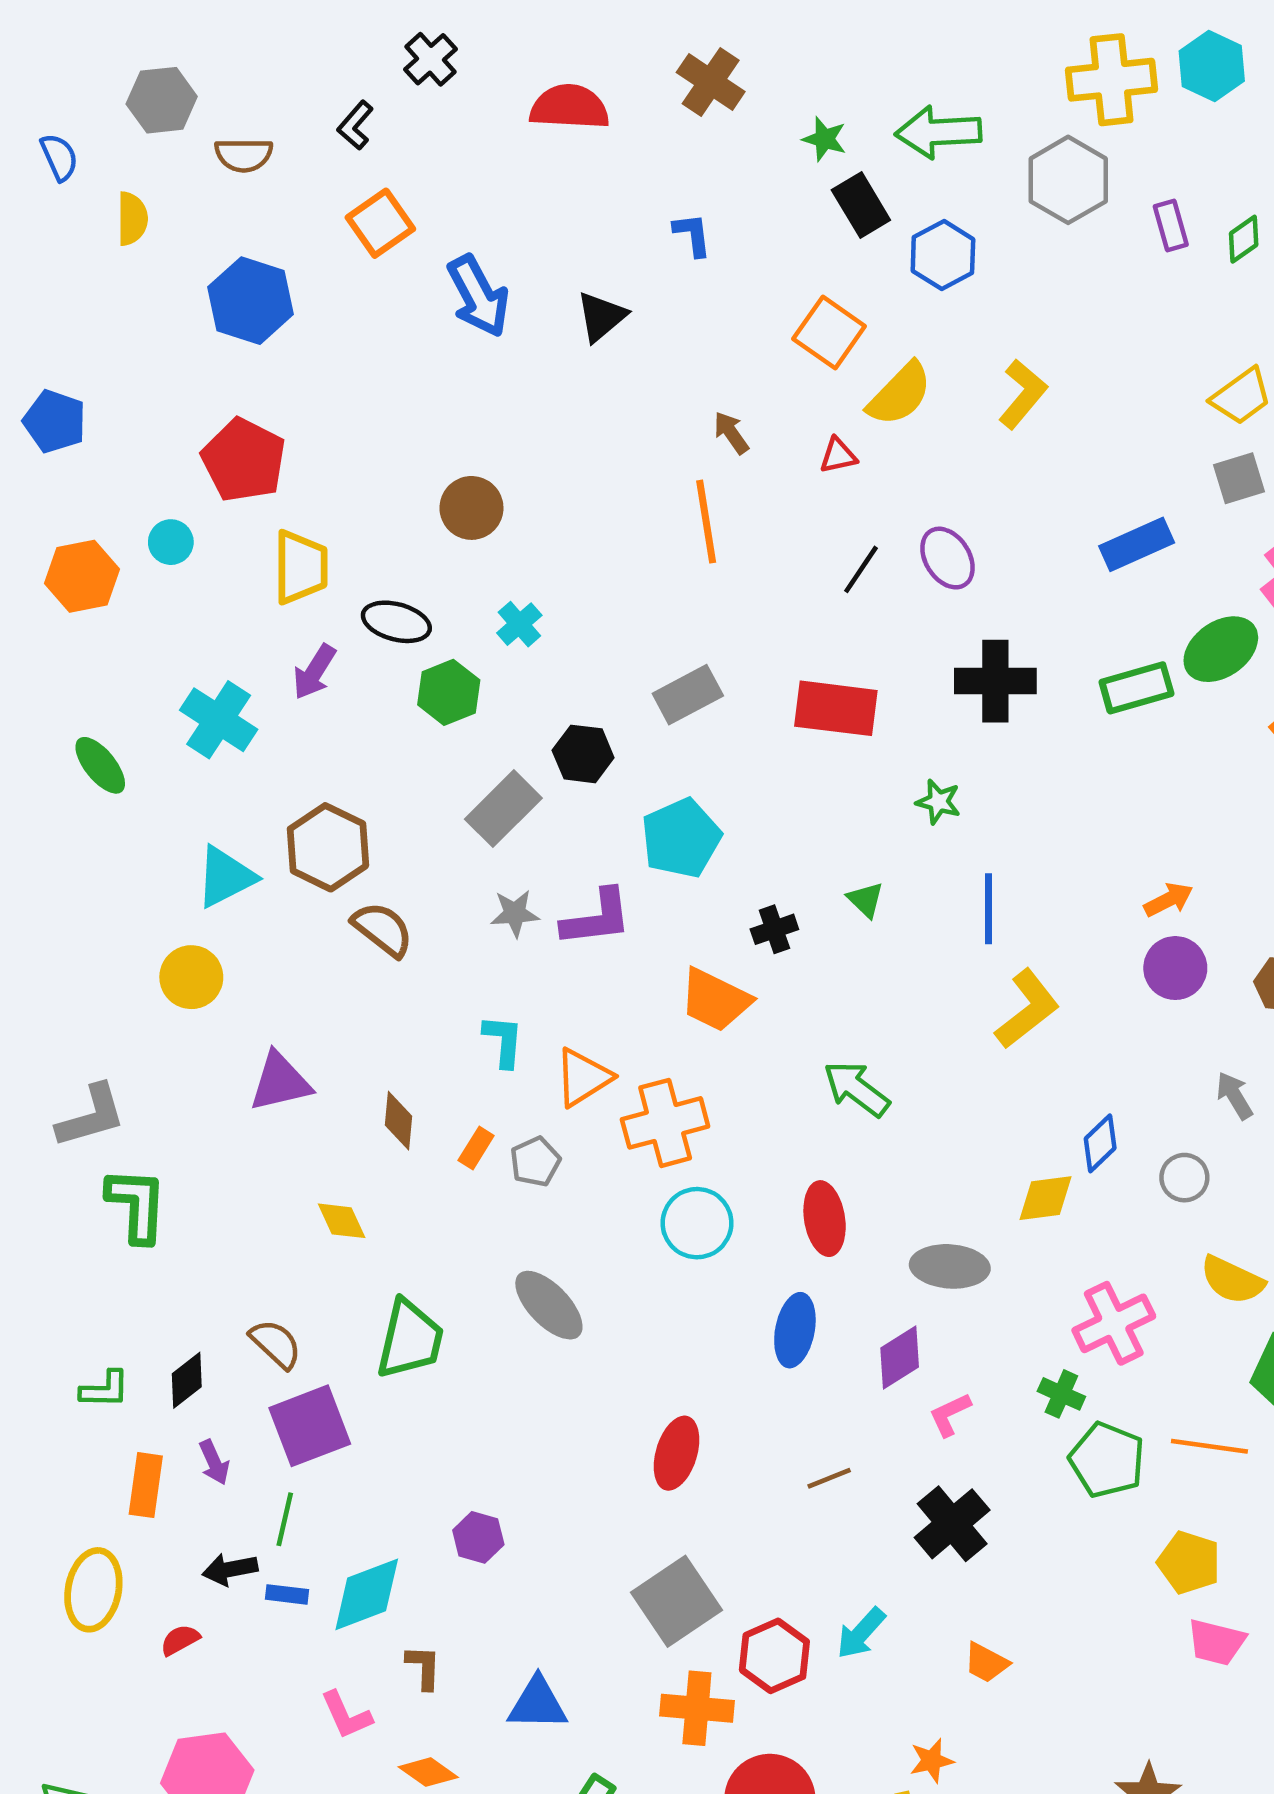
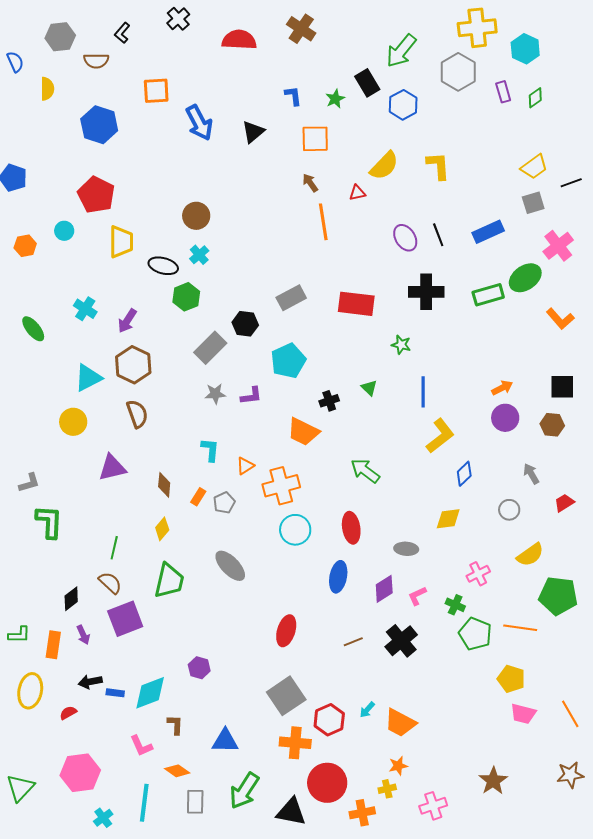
cyan hexagon: (1212, 66) -> (525, 49), moved
black L-shape: (355, 125) -> (122, 33), moved
green arrow: (938, 132) -> (401, 51), turned -48
green star: (825, 139) -> (335, 99), moved, turned 30
orange square: (380, 223) -> (156, 91), turned 32
orange square: (829, 333) -> (315, 139), moved, turned -36
yellow L-shape: (1023, 394) -> (438, 166), turned -44
orange line: (706, 522) -> (323, 222), moved
black line: (861, 569) -> (438, 235), moved, turned -55
orange hexagon: (82, 576) -> (25, 246), size x0.7
cyan cross: (519, 624) -> (199, 255), moved
purple arrow: (314, 672) -> (127, 321), moved
cyan cross: (219, 720) -> (85, 309), size x0.7
purple L-shape: (597, 918) -> (251, 396), size x0.7
brown semicircle: (383, 929) -> (137, 414), moved, turned 32
orange triangle: (583, 1077) -> (245, 466), size x0.7
gray L-shape: (91, 1116) -> (29, 483), size x0.7
blue diamond: (1100, 1143) -> (464, 474), moved
yellow diamond: (342, 1221) -> (162, 529), moved, turned 65
gray ellipse: (950, 1266) -> (406, 549), size x0.7
yellow semicircle: (1232, 1280) -> (530, 555), turned -60
pink cross: (1114, 1323) -> (478, 574), size x0.7
green L-shape: (105, 1389) -> (19, 635), moved
pink L-shape: (950, 1414) -> (417, 596), moved
green line: (285, 1519) -> (114, 548), moved
black cross: (952, 1524) -> (401, 641), moved
cyan arrow: (861, 1633) -> (367, 710), size x0.7
orange trapezoid: (986, 1663) -> (400, 723), moved, size x1.6

